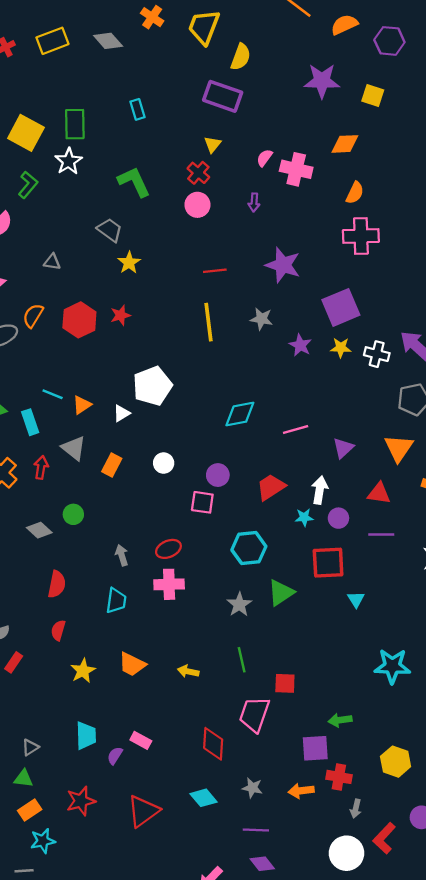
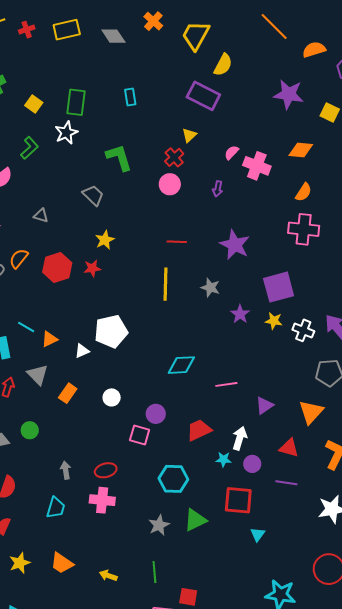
yellow square: (26, 133) -> (34, 104), size x0.6
yellow star: (129, 263) -> (105, 240), moved

